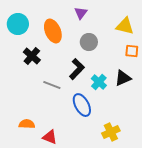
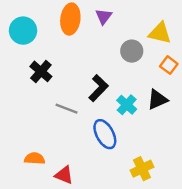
orange ellipse: (53, 31) -> (70, 19), moved, turned 30
gray circle: (89, 42) -> (132, 51), moved
orange square: (132, 51) -> (169, 65), turned 32

